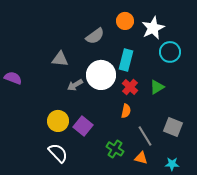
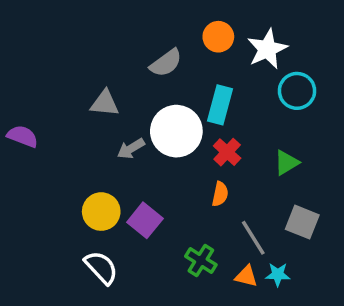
green triangle: (157, 87) -> (287, 163), moved
cyan star: (172, 164) -> (278, 274), moved

